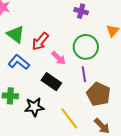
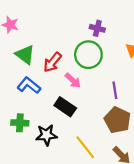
green circle: (86, 47) -> (88, 55), moved
purple line: (84, 74) -> (115, 90), moved

